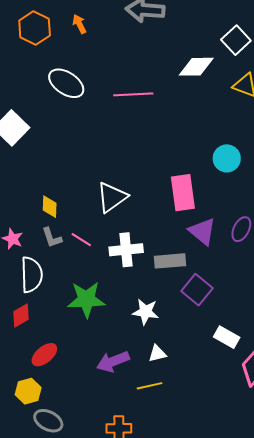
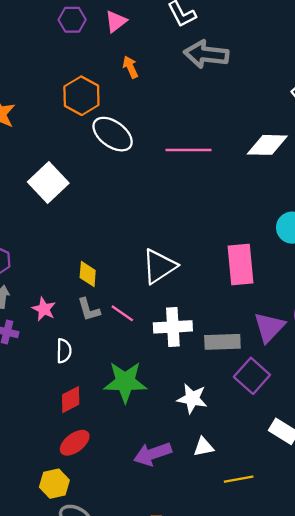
orange hexagon: (35, 28) -> (81, 96), moved
white diamond: (196, 67) -> (267, 145), moved
purple triangle: (202, 231) -> (269, 327), moved, turned 32
white semicircle: (32, 275) -> (64, 351), size x0.6
red diamond: (21, 315) -> (71, 400), moved
yellow line: (150, 386) -> (239, 479), moved

